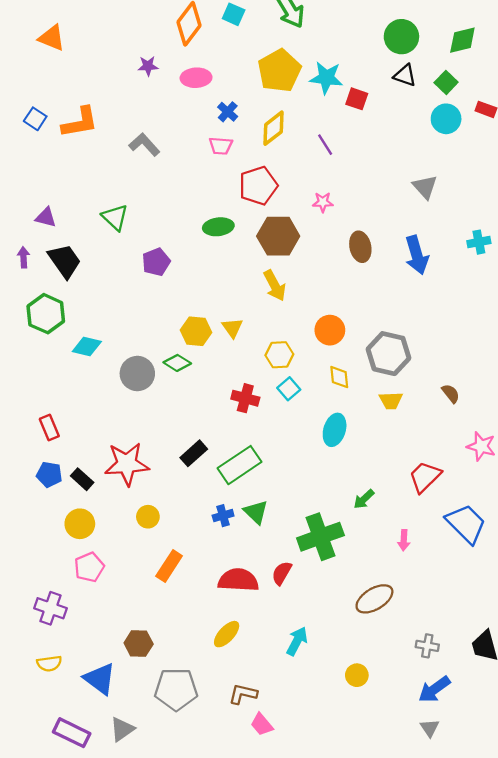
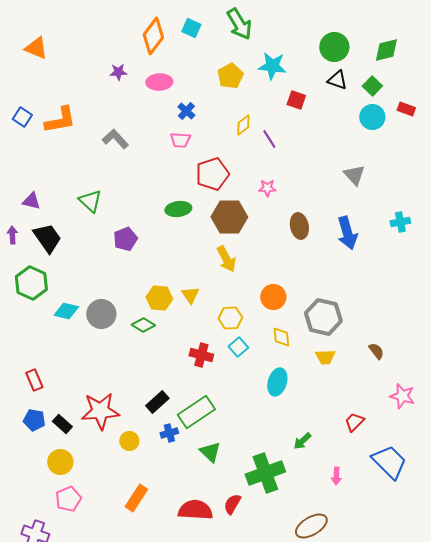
yellow pentagon: (279, 71) -> (230, 76), size x0.7
cyan star: (326, 78) -> (272, 66), moved
yellow diamond: (273, 128) -> (243, 125), moved, size x0.7
gray circle: (137, 374) -> (101, 314), moved
red trapezoid: (425, 477) -> (354, 422), size x0.7
blue cross: (223, 516) -> (169, 433), moved
yellow circle: (148, 517) -> (129, 441), moved

